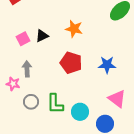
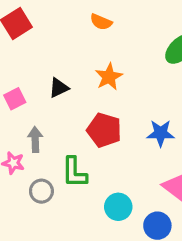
orange star: (74, 29) -> (109, 77), turned 30
pink square: (23, 39) -> (15, 99), moved
green L-shape: (55, 104) -> (74, 172), moved

